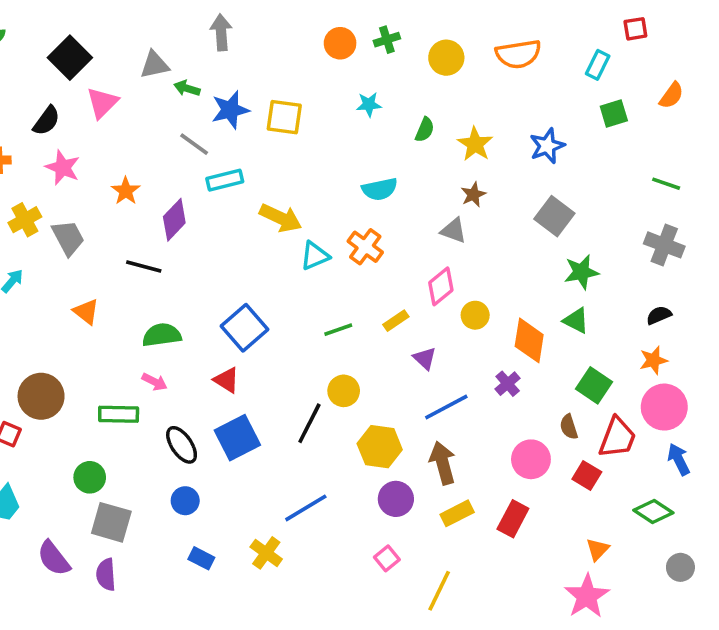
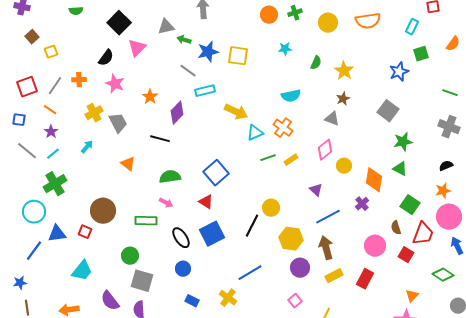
blue star: (547, 146) -> (399, 72), moved
yellow rectangle: (396, 321) -> (291, 160), moved
green line: (338, 330) -> (268, 158), moved

